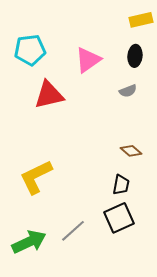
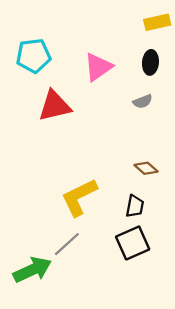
yellow L-shape: (36, 177) -> (79, 197), moved
gray line: (73, 231) -> (67, 244), moved

